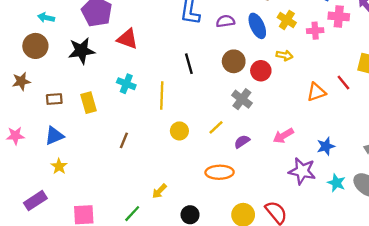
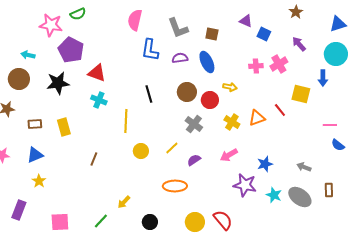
pink cross: (339, 16) -> (279, 64), moved, turned -36
yellow cross: (287, 20) -> (232, 122), moved
cyan cross: (126, 84) -> (99, 100), moved
purple rectangle: (35, 201) -> (19, 210), turned -36

